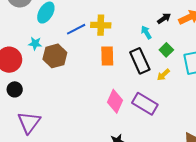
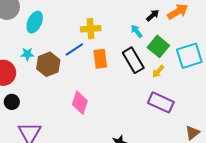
blue line: (76, 29) -> (74, 50), moved
green square: (166, 50) -> (158, 46), size x1.5
pink diamond: (115, 101) -> (80, 103), moved
purple rectangle: (145, 104) -> (161, 102), moved

